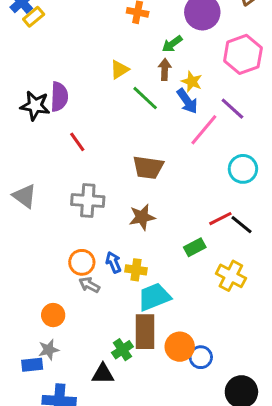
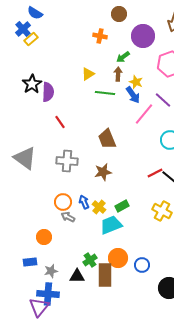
green line: (145, 98) -> (105, 93), turned -36
black star: (35, 106) -> (32, 84), moved, turned 30
brown trapezoid: (148, 167) -> (107, 139), turned 60
gray triangle: (25, 196) -> (25, 158), size x1.4
green rectangle: (195, 247) -> (122, 206), moved
yellow cross: (136, 270) -> (99, 207), turned 32
brown rectangle: (145, 332) -> (105, 275), moved
orange circle: (180, 347) -> (118, 258), moved
gray star: (49, 350) -> (51, 271), moved
blue rectangle: (32, 365) -> (30, 262), moved

